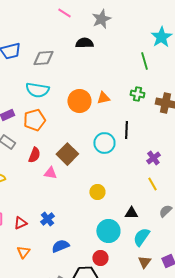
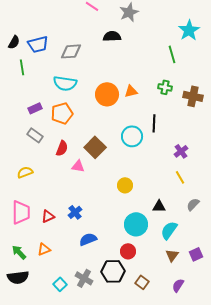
orange triangle: (23, 252) -> (44, 249), moved, turned 32

